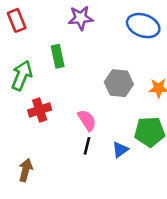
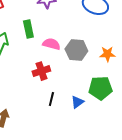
red cross: (40, 110) -> (41, 71), moved
pink semicircle: (87, 120) -> (51, 44), moved, turned -42

